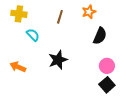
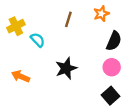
yellow cross: (19, 14) -> (16, 26), moved, turned -35
pink circle: (107, 66) -> (112, 67), moved
black square: (107, 85) -> (111, 96), moved

